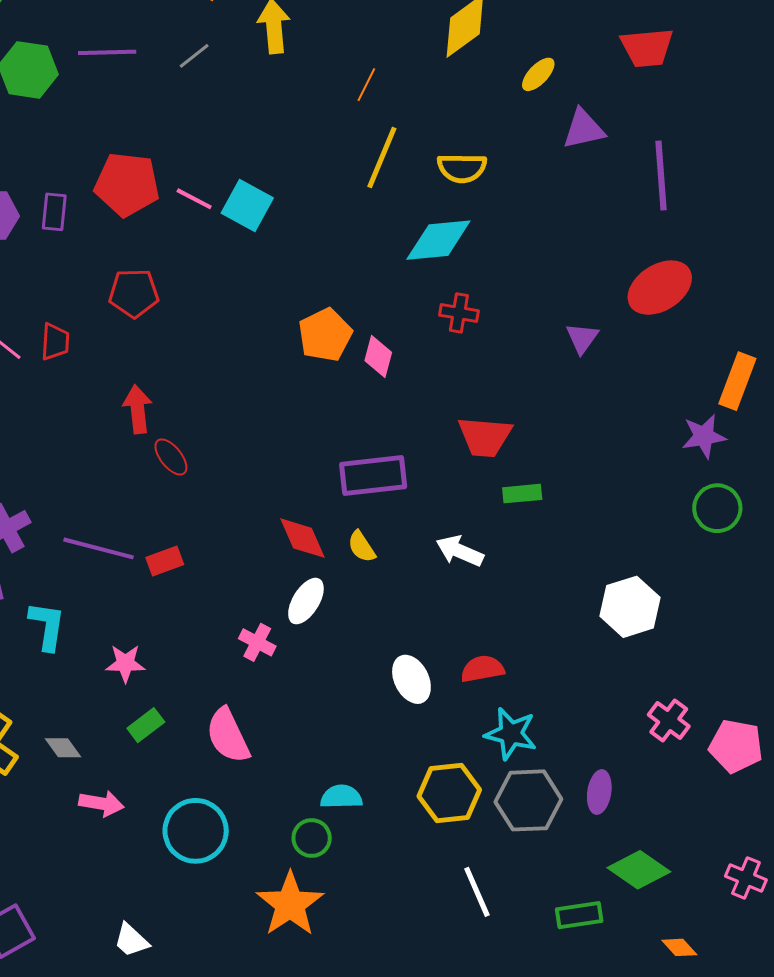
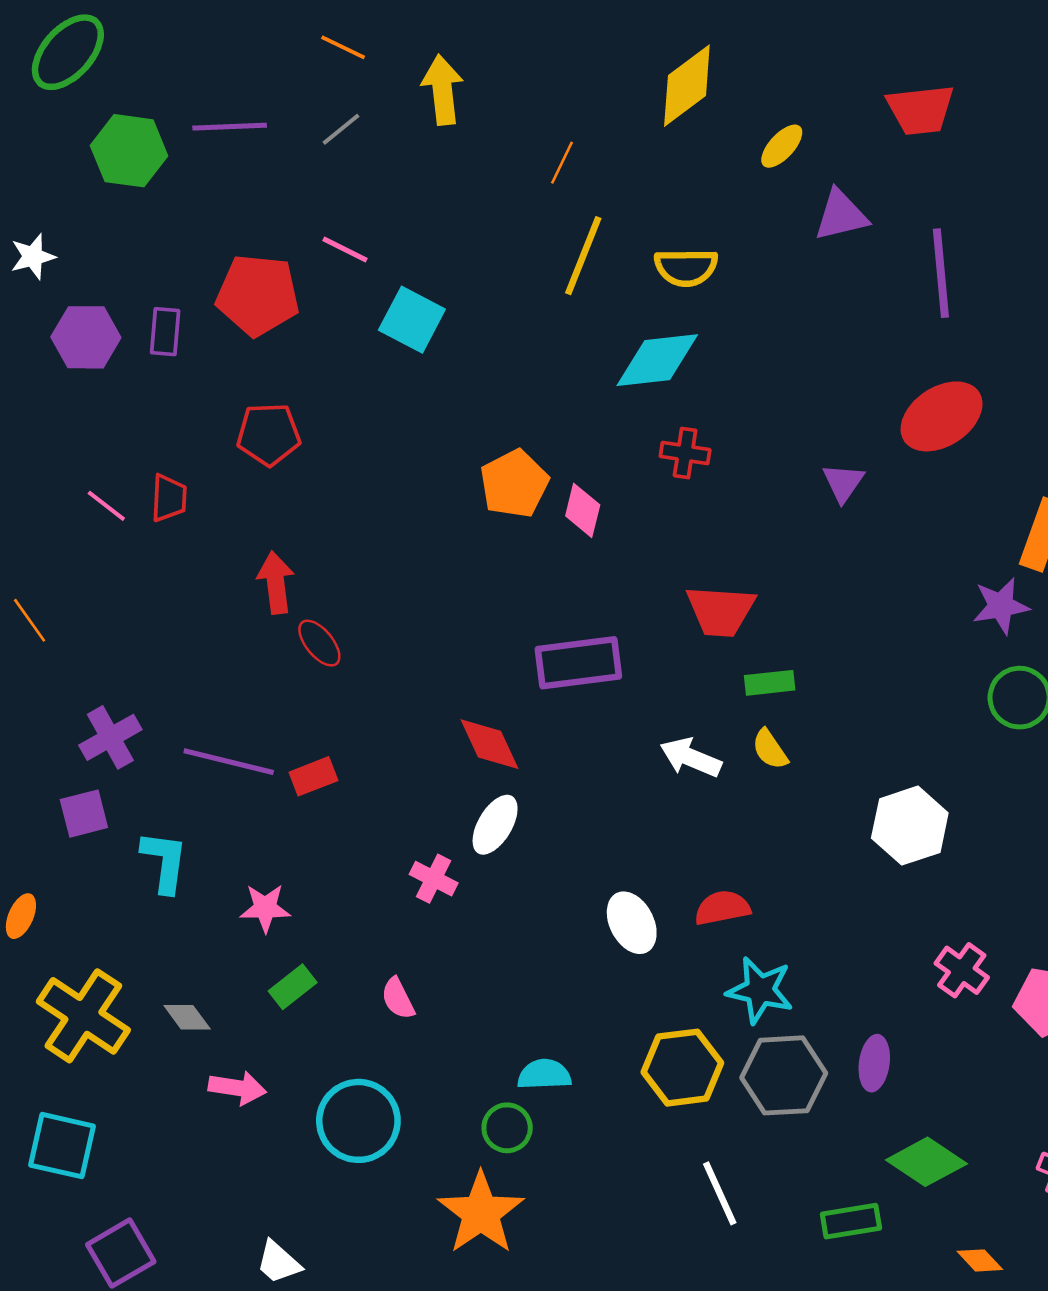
pink line: (194, 199) -> (345, 249), moved
yellow semicircle: (362, 547) -> (770, 749), moved
pink semicircle: (228, 736) -> (398, 998), size x0.6

